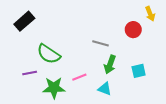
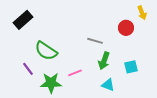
purple line: (30, 73) -> (28, 69), turned 64
cyan triangle: (105, 89) -> (108, 85), moved

